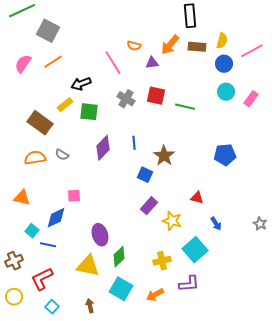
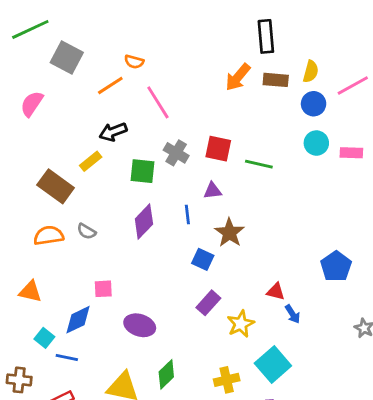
orange semicircle: (134, 46) -> (134, 62), moved
orange line: (53, 62) -> (110, 86), moved
purple triangle: (152, 63) -> (213, 191), moved
pink rectangle: (251, 99) -> (351, 153), turned 56
green square: (89, 112) -> (143, 171), moved
blue pentagon: (225, 155) -> (336, 266), moved, turned -30
yellow star: (172, 221) -> (241, 324), turned 30
blue arrow: (216, 224) -> (293, 314), moved
purple ellipse: (100, 235) -> (140, 325), moved, turned -55
brown cross: (14, 261) -> (19, 380), turned 30

